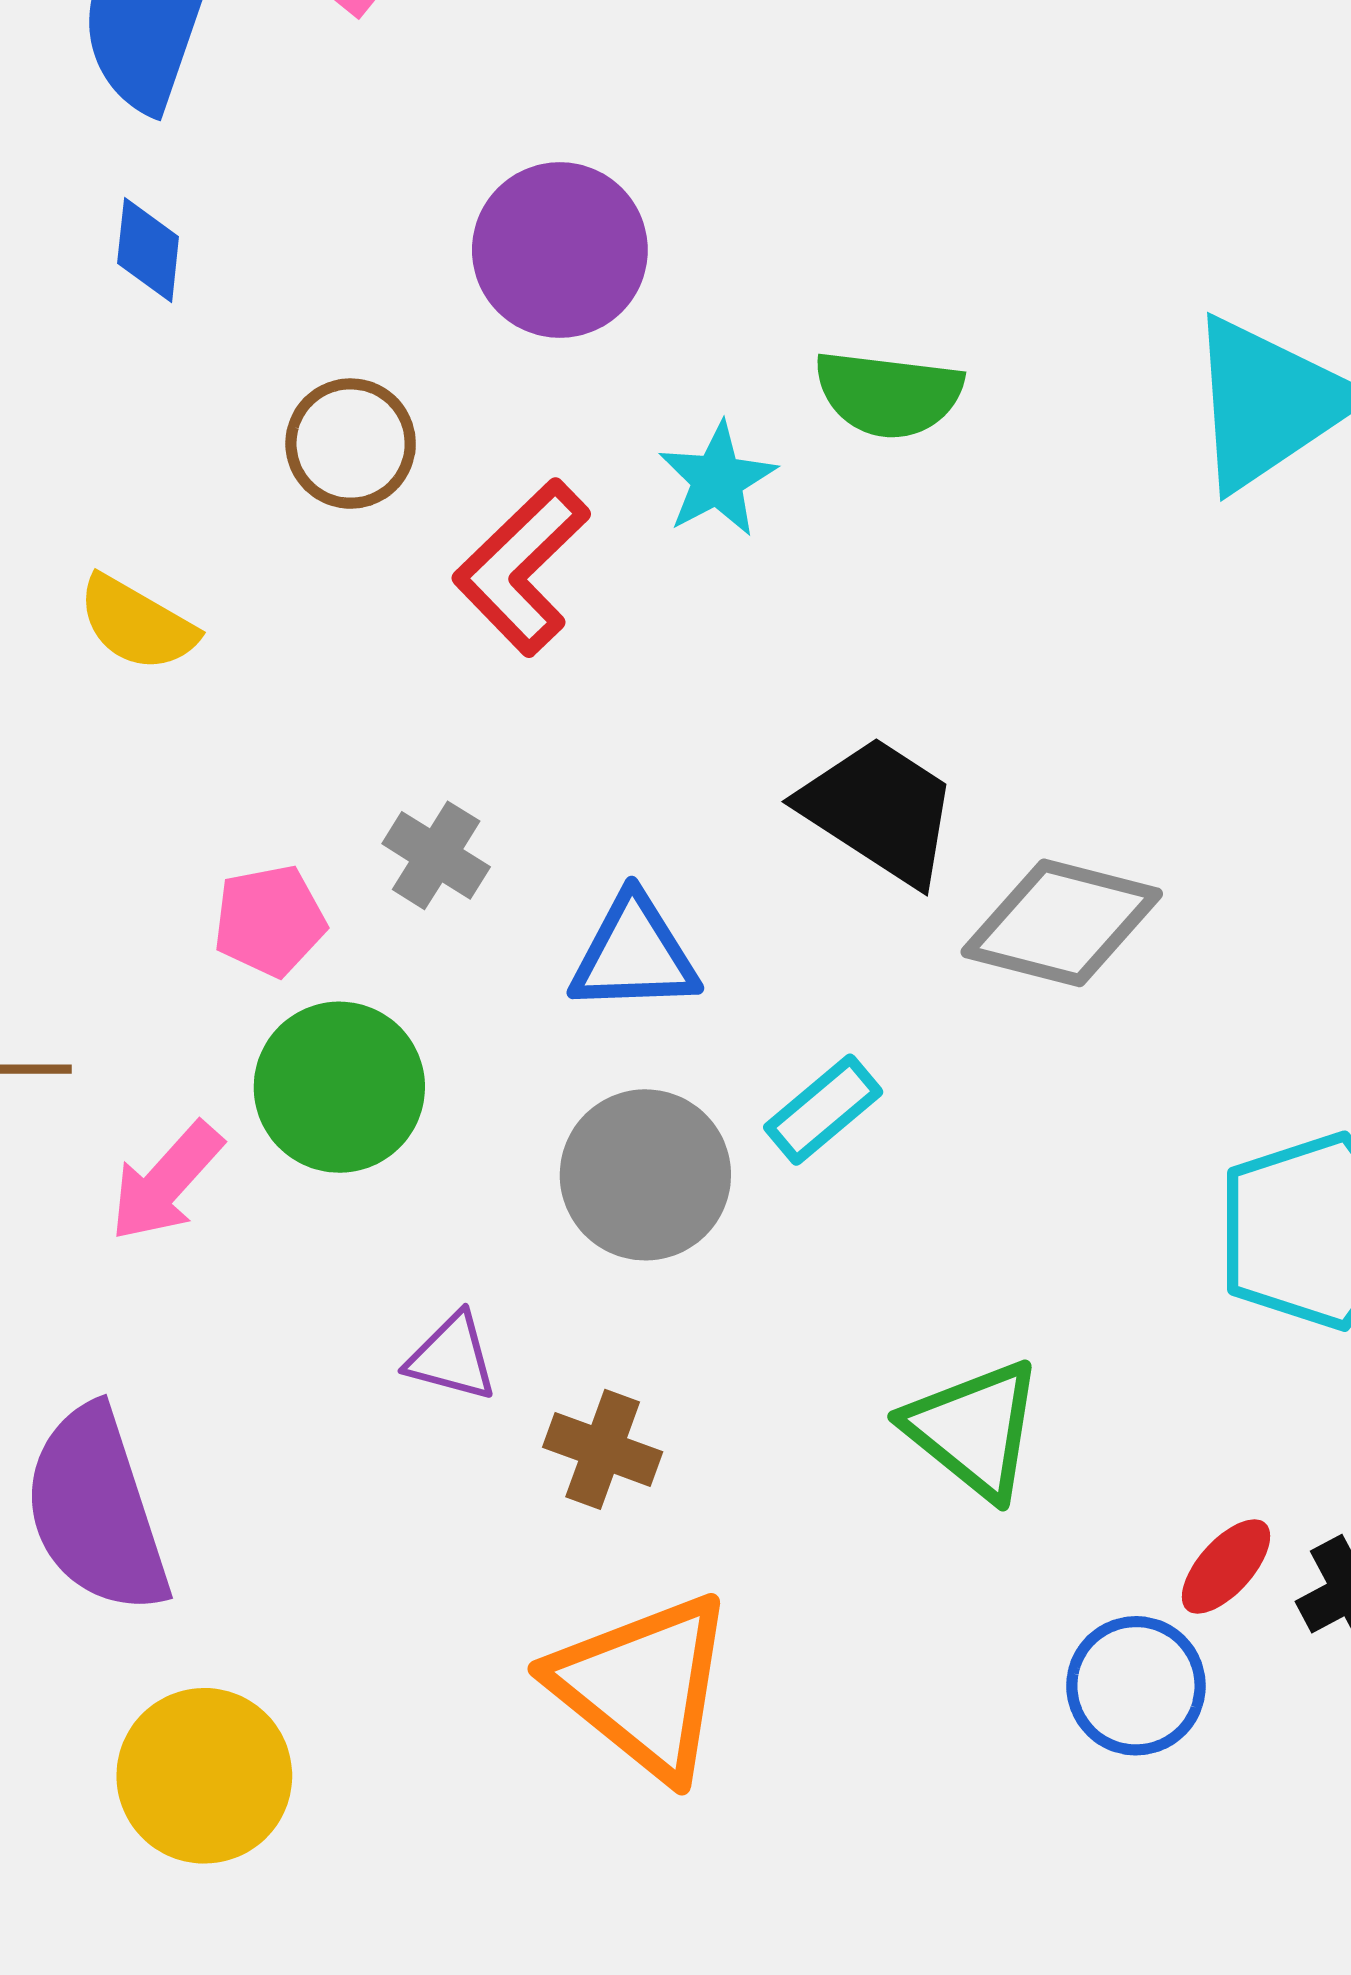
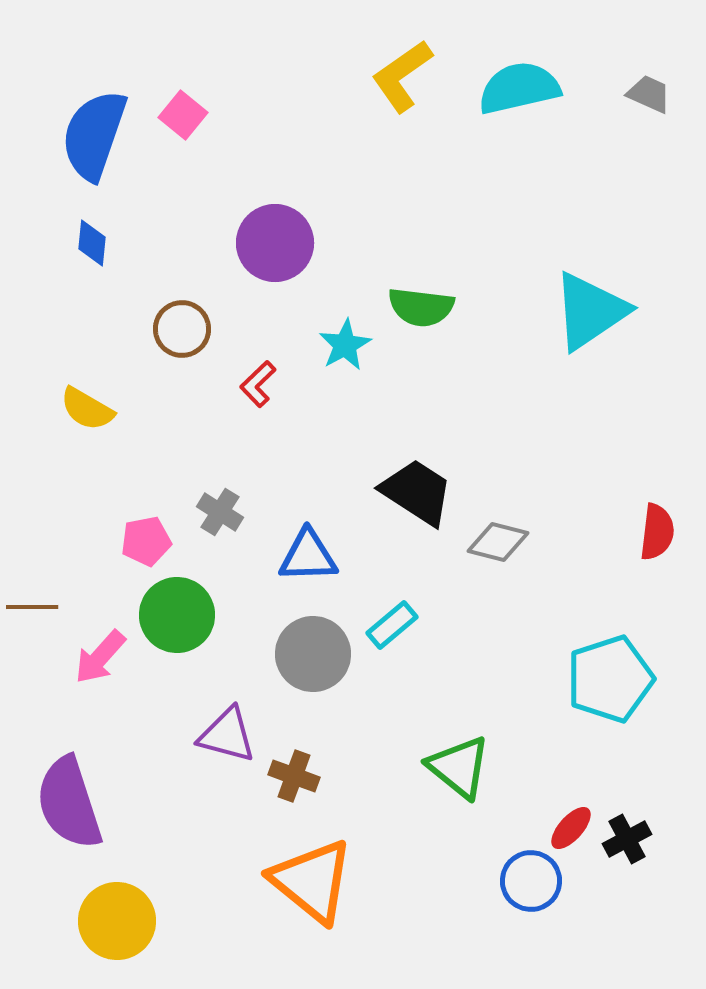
red L-shape: (522, 567) -> (258, 384), size x0.6
gray diamond: (1062, 923) -> (498, 542), size x0.7
purple triangle: (452, 1357) -> (227, 735), size x1.4

